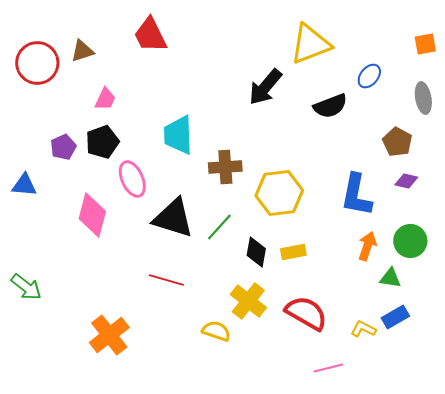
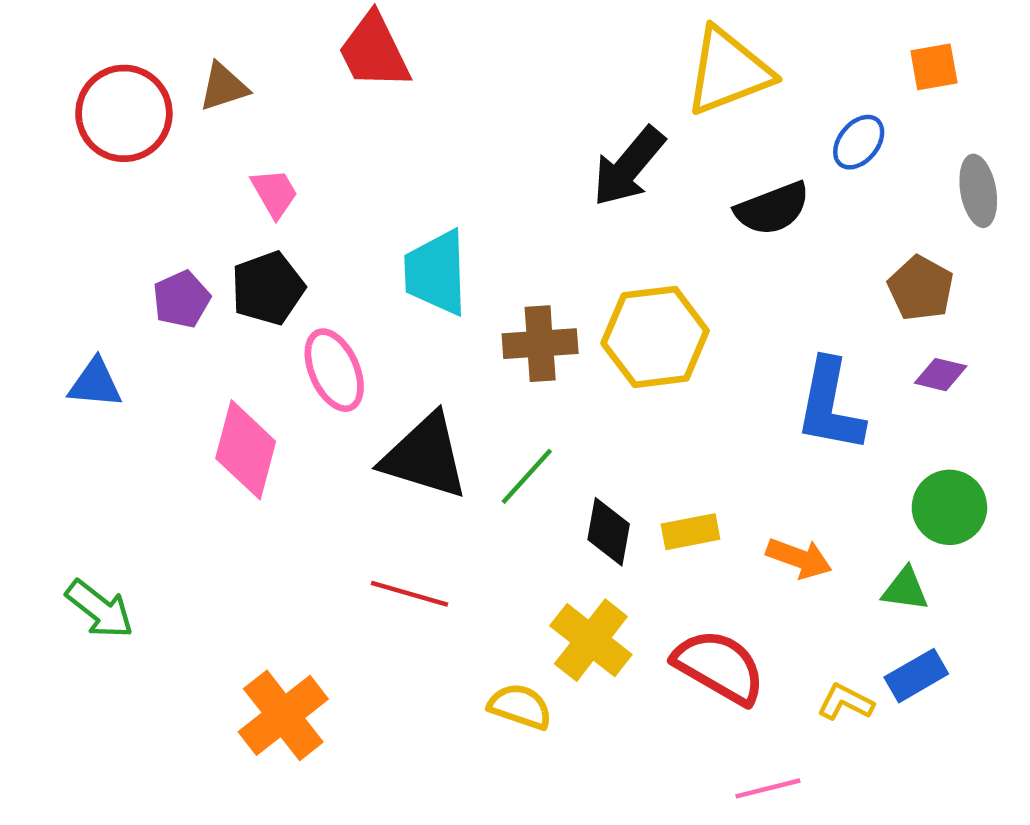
orange square: (425, 44) -> (934, 67), moved
pink trapezoid: (105, 99) -> (274, 193), turned -55
yellow hexagon: (279, 193) -> (655, 337), moved
orange arrow: (367, 246) -> (799, 558), moved, turned 92

